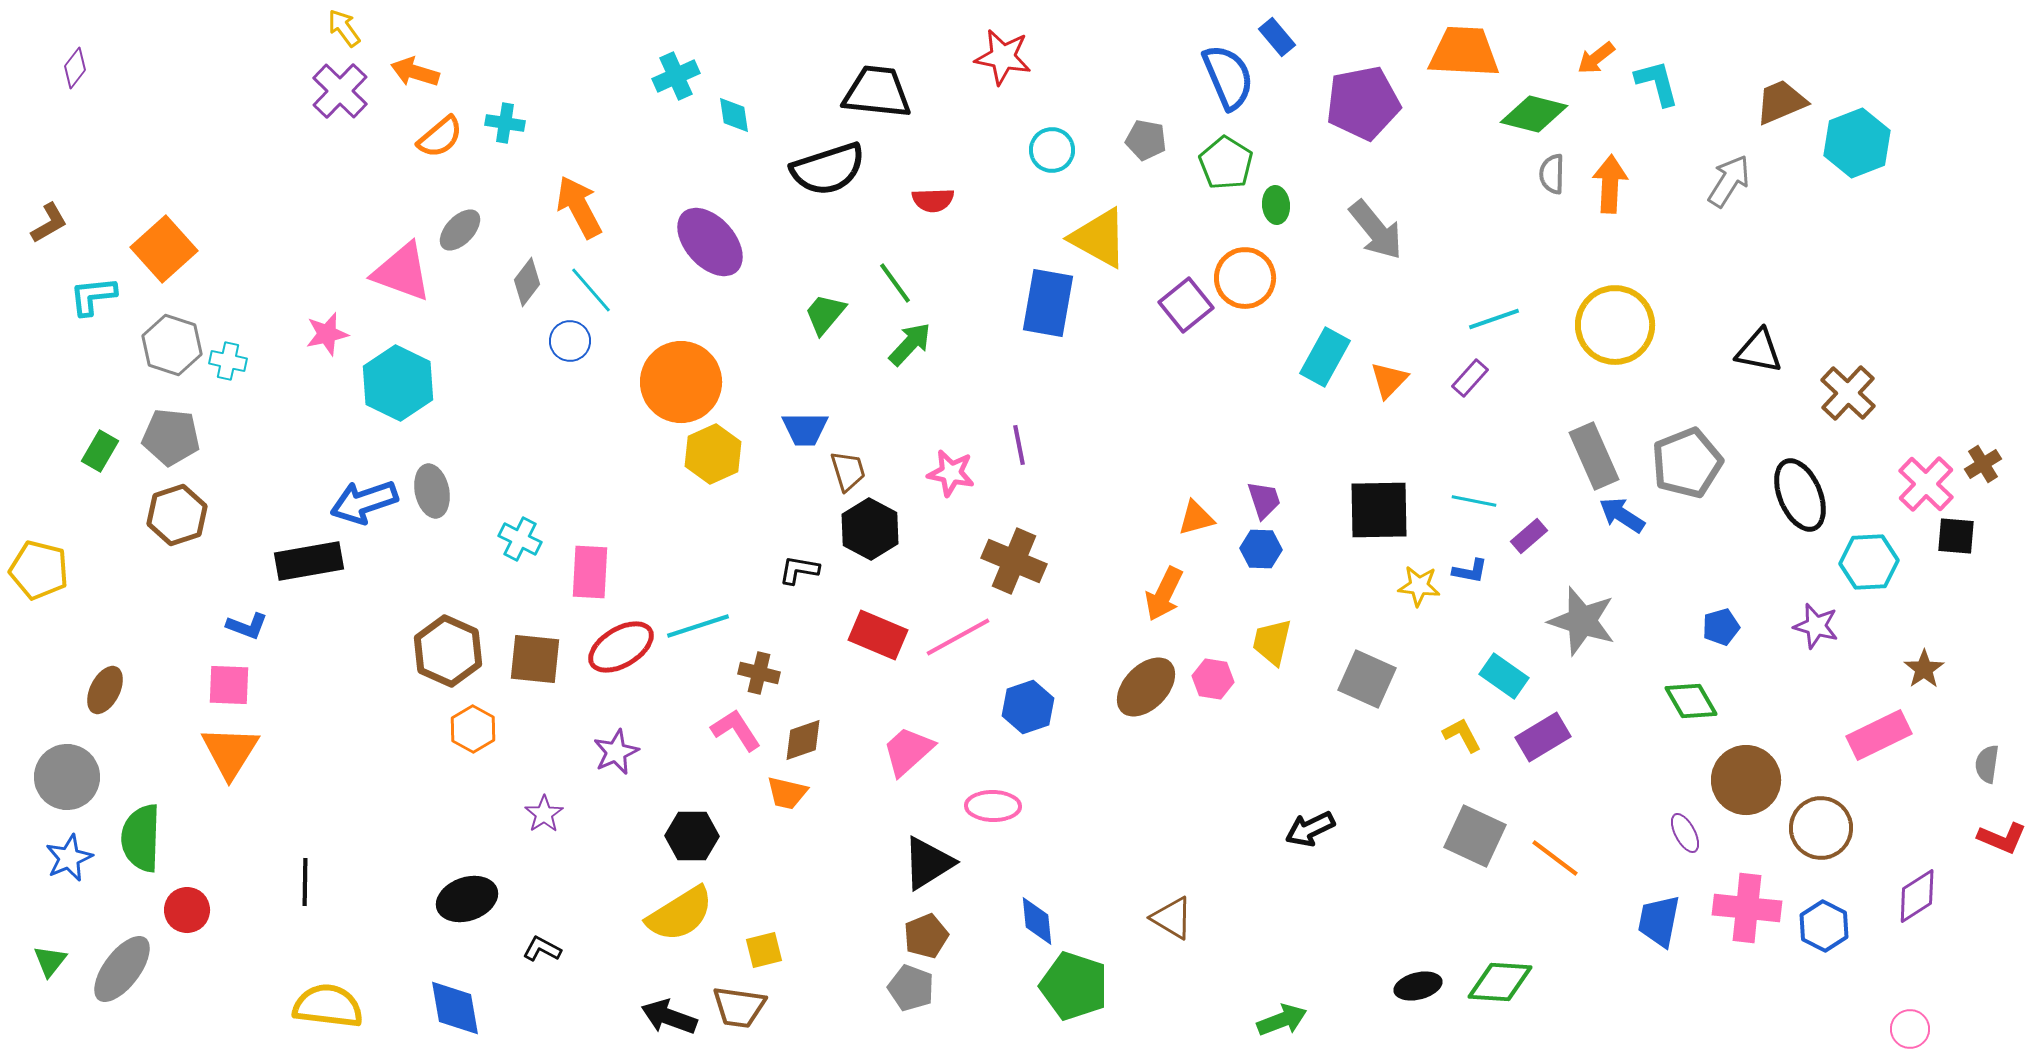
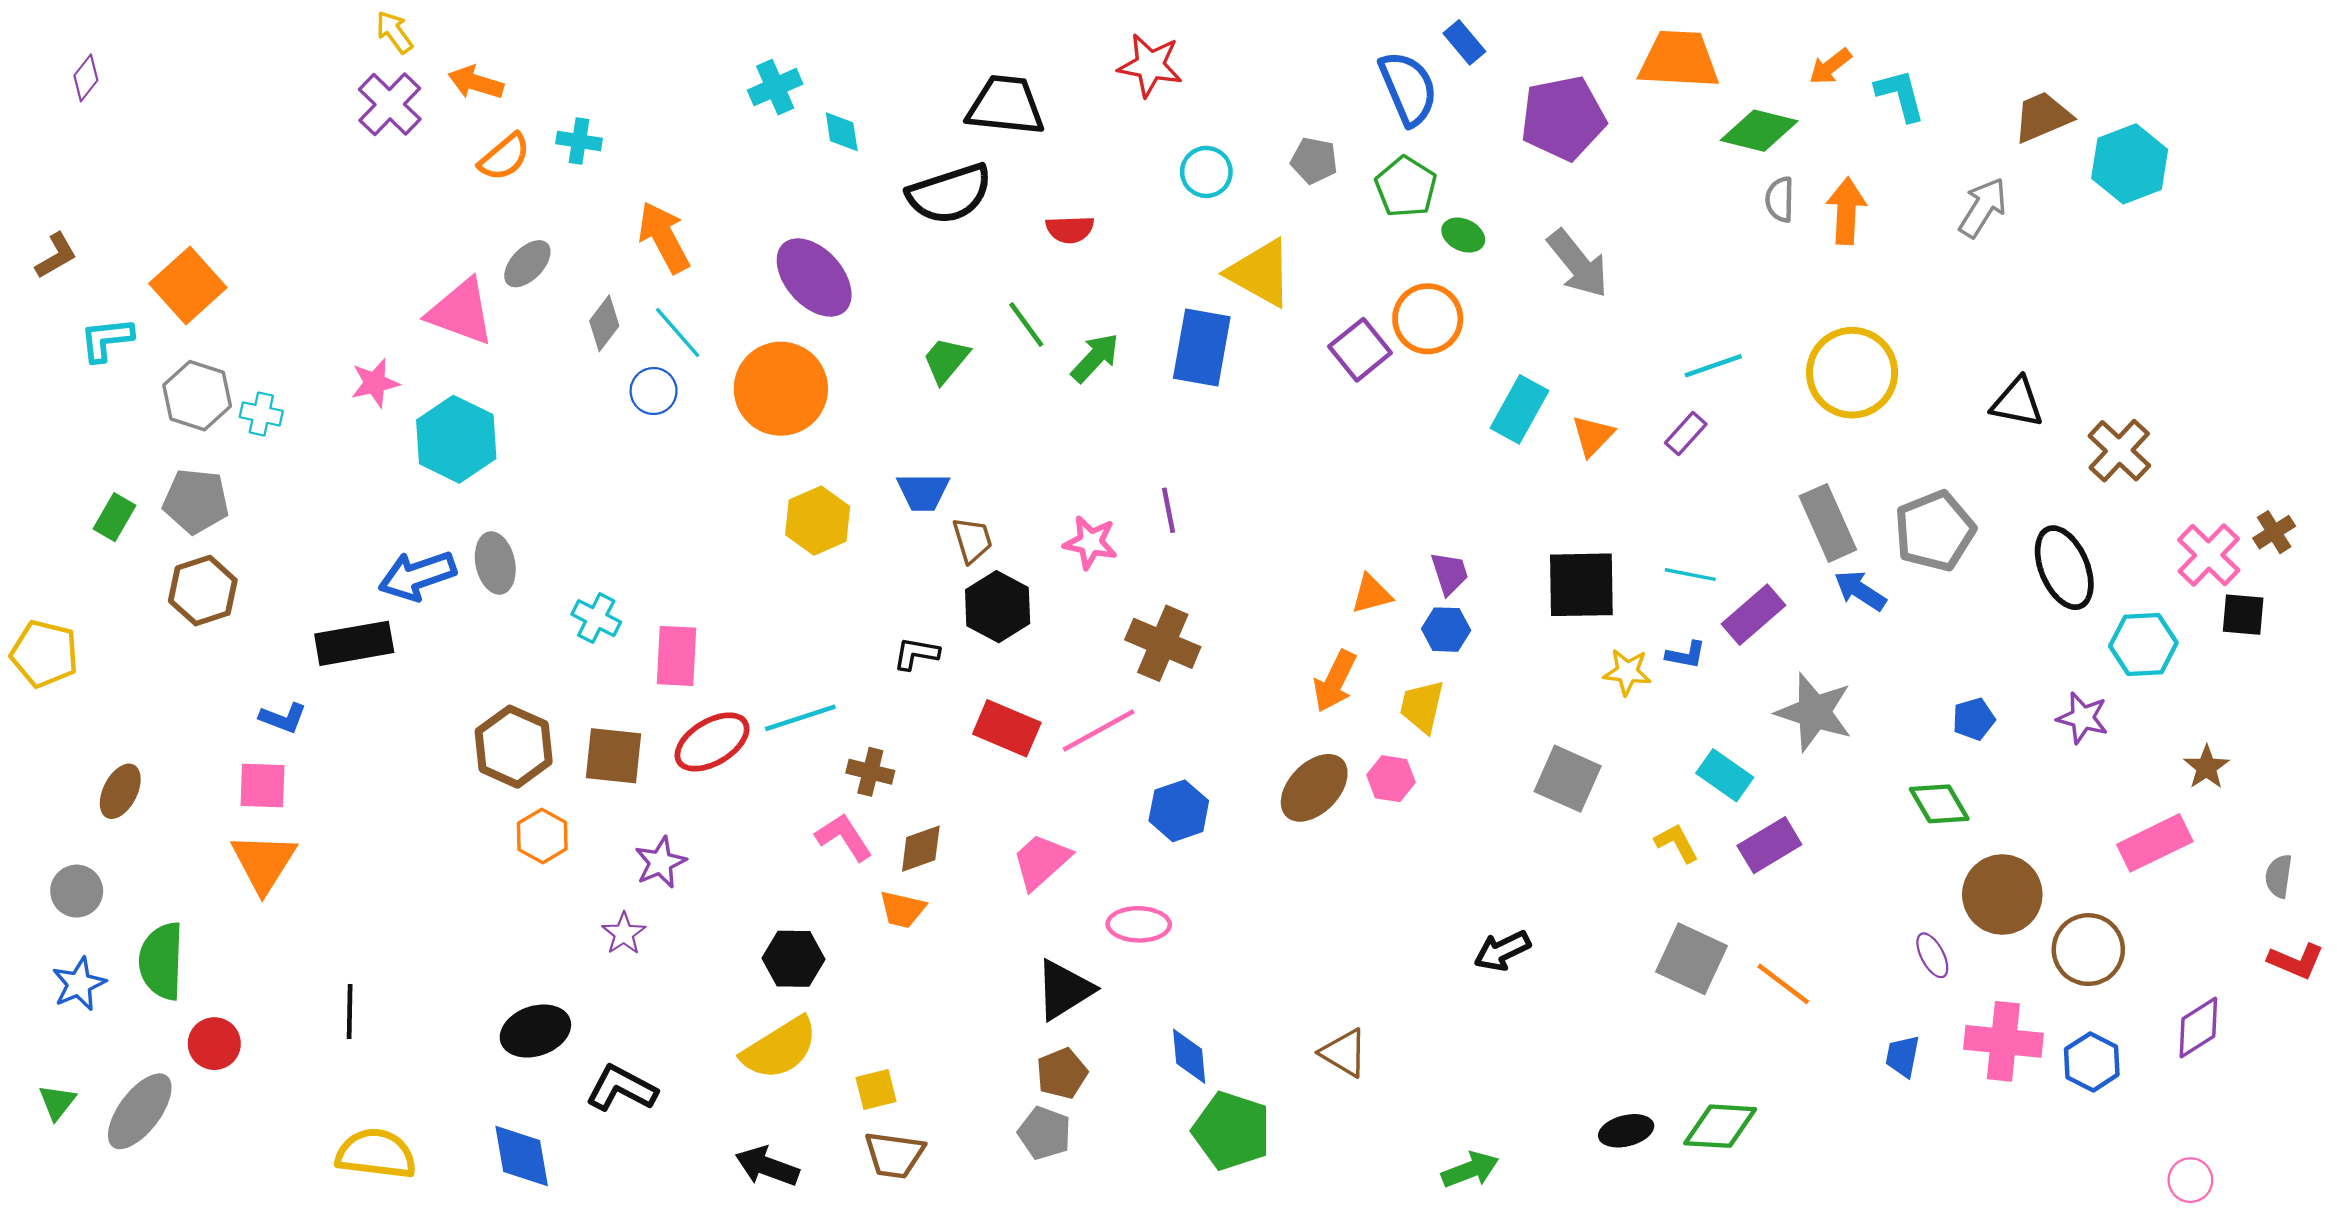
green ellipse: (1276, 205) -> (1463, 235), turned -60
green arrow: (910, 344) -> (1095, 358), moved
orange circle: (681, 382) -> (781, 389), moved
purple rectangle: (1529, 536) -> (1753, 615), size x1.5
yellow trapezoid: (1272, 642) -> (1422, 706), moved
purple star: (616, 752) -> (660, 862), moved
gray circle: (67, 777) -> (77, 891), size x0.7
blue trapezoid: (1659, 921) -> (1903, 1056), size x0.7
black L-shape: (542, 949) -> (621, 1088), size x1.6
brown trapezoid: (739, 1007) -> (894, 1155), moved

